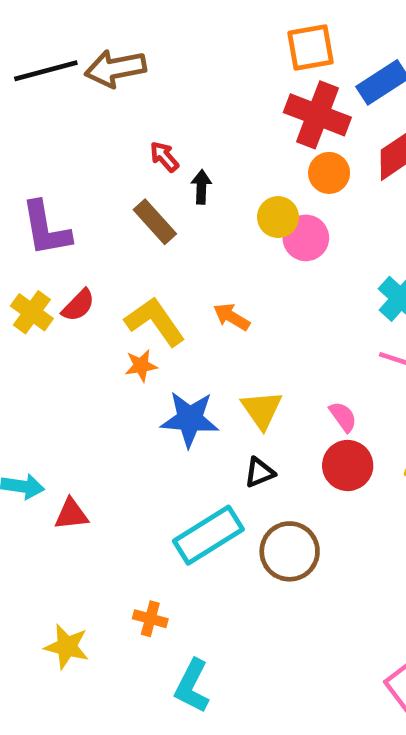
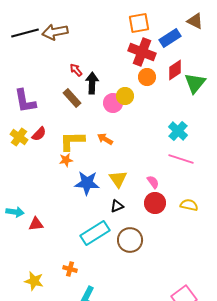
black arrow: (201, 187) -> (92, 83), size x1.5
pink circle: (306, 238) -> (113, 103), moved
yellow L-shape: (155, 322) -> (72, 141), turned -56

